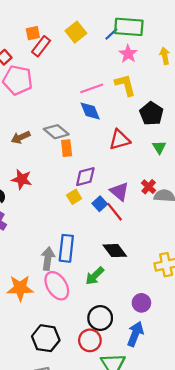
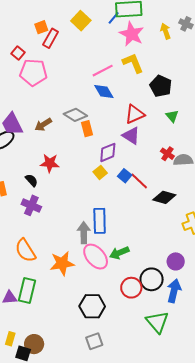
pink star: (128, 54) -> (132, 34), size x1.4
purple triangle: (119, 191) -> (131, 136), moved
black diamond: (115, 251) -> (164, 197), moved, turned -30
green arrow: (95, 276) -> (119, 253), moved, turned 30
black circle: (100, 318) -> (152, 279), moved
red circle: (90, 340) -> (131, 288), moved

